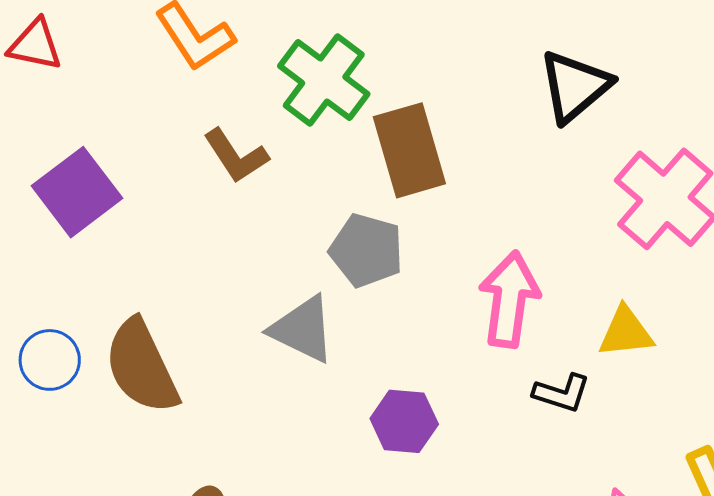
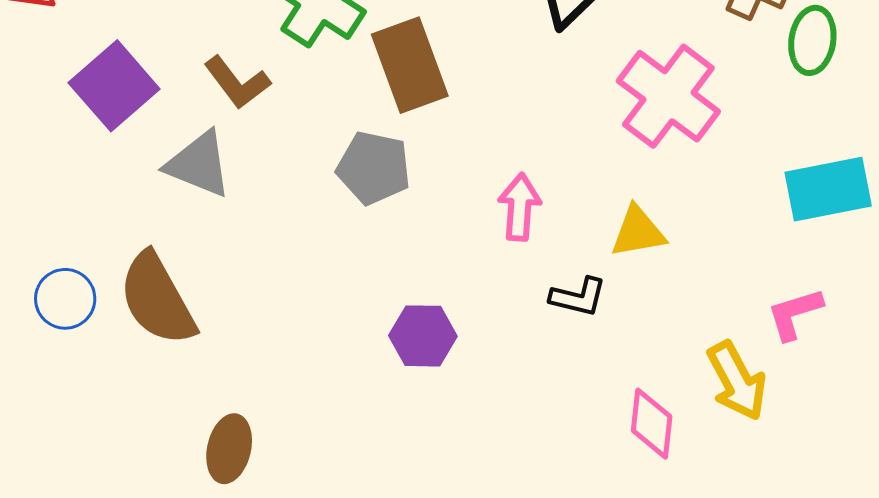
purple square: (77, 192) -> (114, 86), moved
pink arrow: (509, 299) -> (520, 207), size x0.7
gray triangle: (303, 329) -> (199, 164), moved

